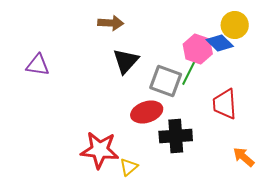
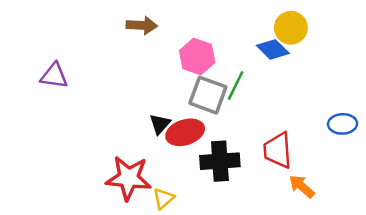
pink hexagon: (198, 49) -> (197, 57), moved
black triangle: (126, 61) -> (160, 124), moved, size x0.7
red trapezoid: (225, 104) -> (278, 150), moved

